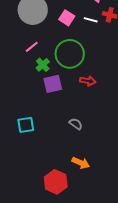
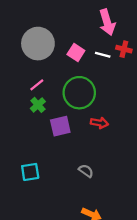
green cross: (43, 65) -> (38, 105), moved

